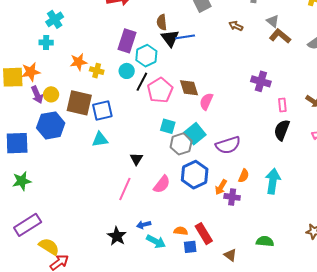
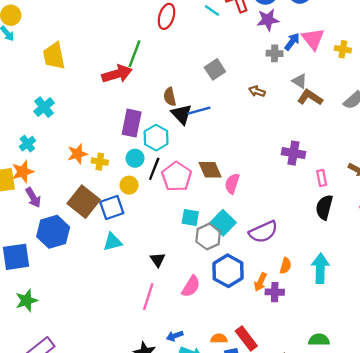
cyan cross: (46, 43) -> (27, 144), moved, turned -32
yellow circle: (51, 94) -> (129, 185), moved
brown square: (79, 103) -> (84, 202), turned 32

